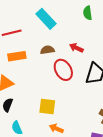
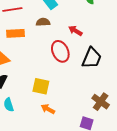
brown semicircle: (47, 50) -> (43, 22), moved

